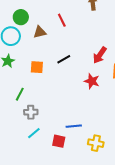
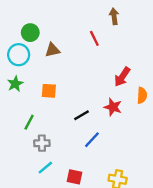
red line: (62, 20) -> (94, 38), moved
black line: (64, 59) -> (81, 115), moved
blue line: (74, 126) -> (92, 140), moved, turned -42

